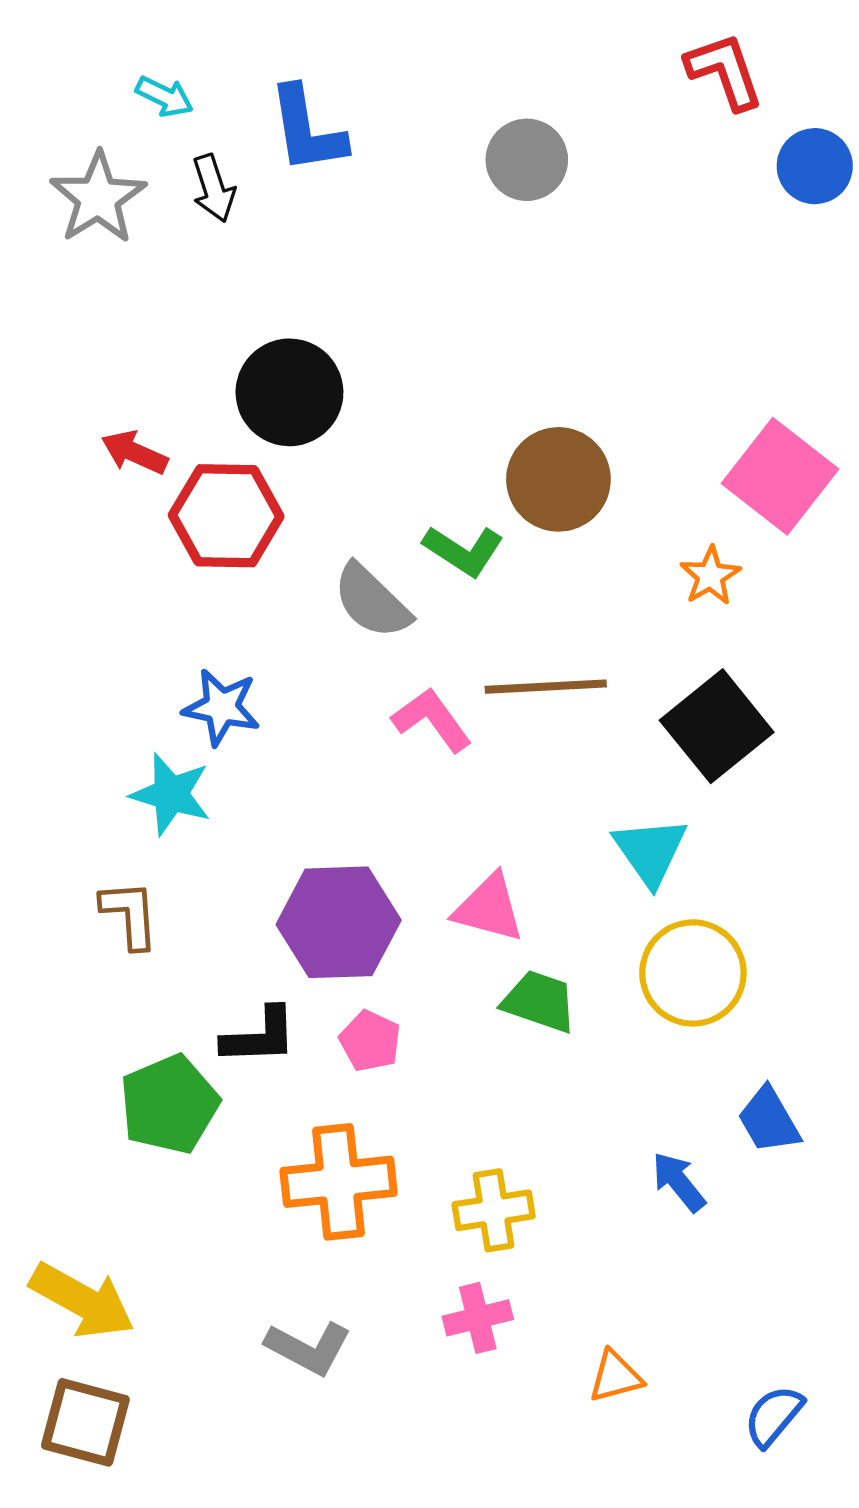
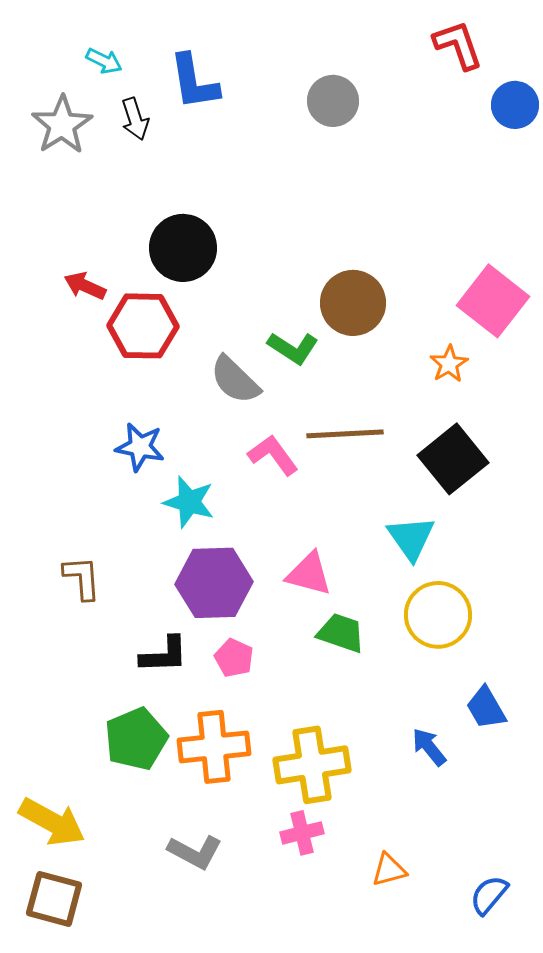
cyan star: (171, 794) -> (189, 502), moved
green pentagon: (169, 1104) -> (136, 739), moved
yellow cross: (494, 1210) -> (312, 765), size x1.5

